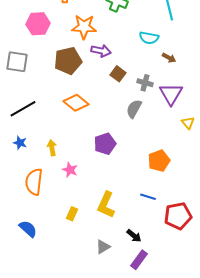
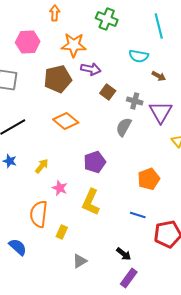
yellow arrow: (52, 148) -> (42, 166), turned 49
orange semicircle: (34, 182) -> (39, 214), moved
yellow L-shape: (106, 205) -> (91, 202), moved
gray triangle: (103, 247) -> (80, 261), moved

